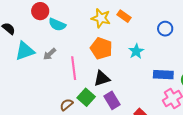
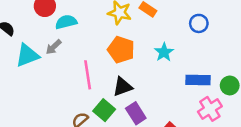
cyan semicircle: (57, 25) -> (66, 22), turned 144
gray arrow: (50, 54) -> (54, 47), moved

